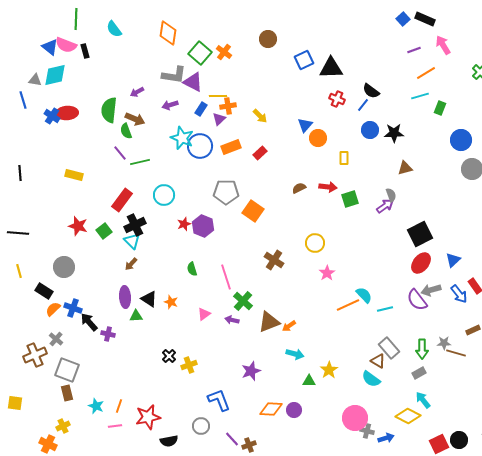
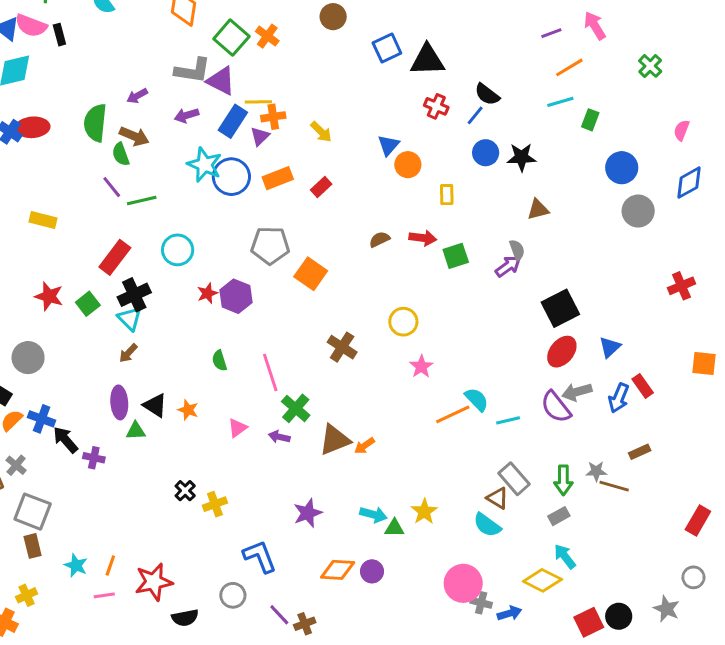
blue rectangle: (201, 109) -> (233, 121), size x1.5
blue arrow: (459, 294) -> (619, 398), turned 60
cyan arrow: (295, 354) -> (373, 515), moved

